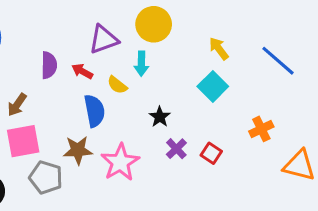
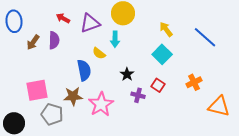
red arrow: (82, 71) -> (63, 18), moved
brown arrow: (17, 105) -> (33, 42), moved
purple cross: (176, 149) -> (138, 95), turned -32
red square: (211, 153) -> (158, 85), moved

